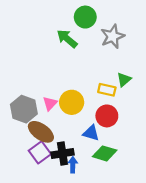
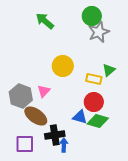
green circle: (85, 17) -> (92, 16), moved
green arrow: (67, 39) -> (45, 21), moved
yellow circle: (72, 102) -> (63, 66), moved
purple square: (40, 152) -> (25, 144), moved, turned 36
green diamond: (105, 153) -> (98, 121), moved

